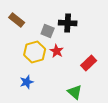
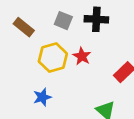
brown rectangle: (17, 20) -> (24, 27), moved
gray square: (48, 31) -> (63, 21), moved

